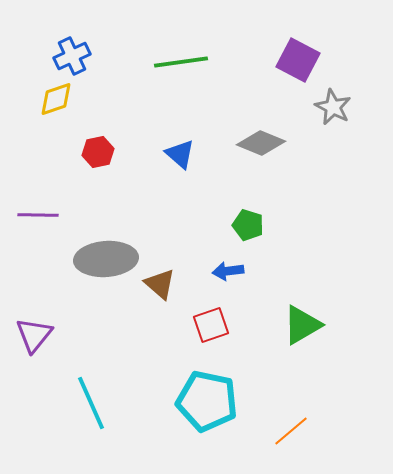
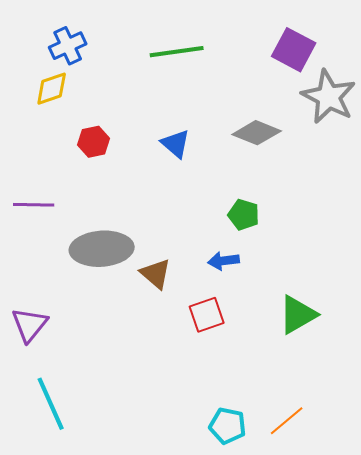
gray star: (333, 107) -> (329, 97), size x1.5
cyan pentagon: (207, 401) -> (228, 426), moved, size x0.6
cyan line: (91, 403) -> (51, 404), moved

